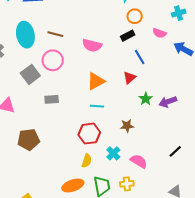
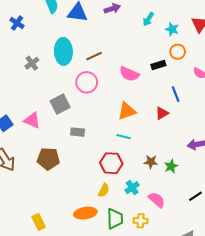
brown line: (55, 34) -> (94, 56), turned -49
black rectangle: (128, 36) -> (158, 65), moved
gray square: (30, 74) -> (60, 104), moved
gray rectangle: (52, 99) -> (78, 132), moved
green star: (146, 99) -> (171, 166), moved

